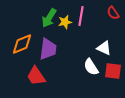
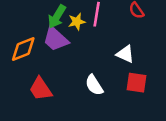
purple trapezoid: (48, 49) -> (56, 39), moved, turned 125
white semicircle: (91, 67) -> (94, 85), moved

